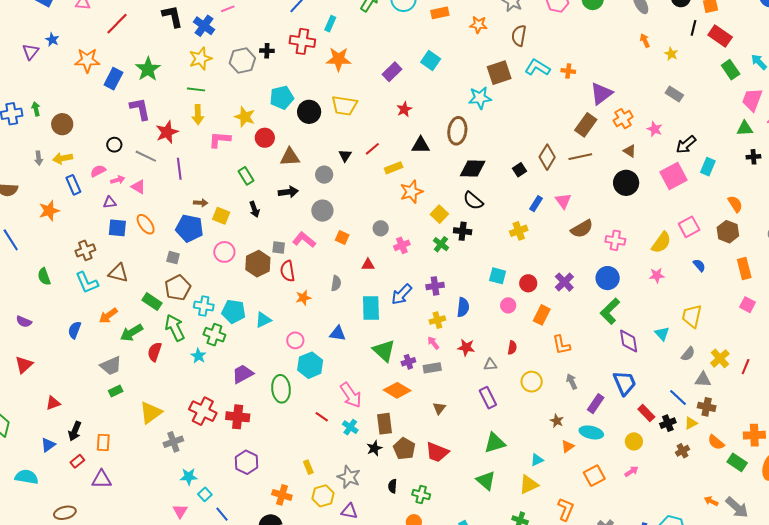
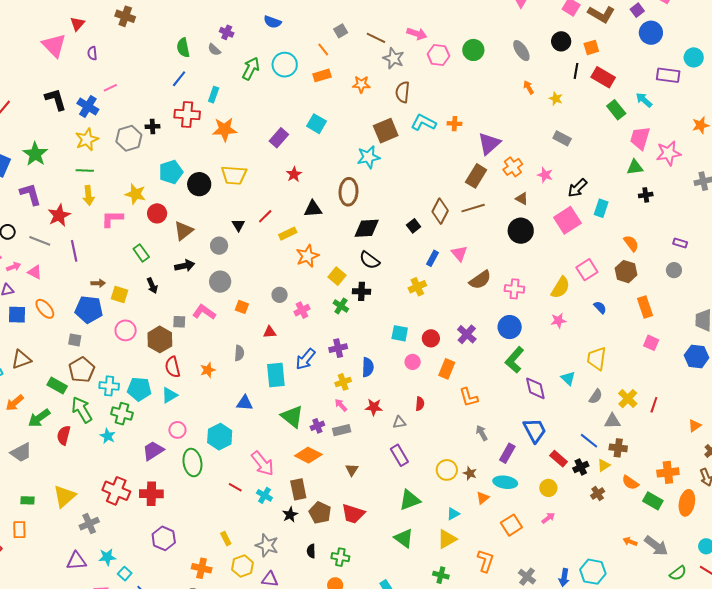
brown triangle: (290, 157) -> (184, 231), turned -30
red semicircle: (288, 271) -> (173, 367), moved
brown triangle: (118, 273) -> (21, 360), turned -30
pink circle: (295, 340) -> (177, 430), moved
yellow circle: (532, 382) -> (447, 470), moved
green rectangle: (116, 391) -> (28, 500), moved, turned 32
purple triangle: (102, 479) -> (76, 561), moved

